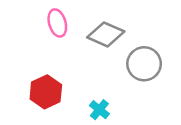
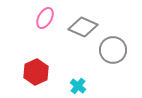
pink ellipse: (57, 23) -> (45, 18), turned 45

